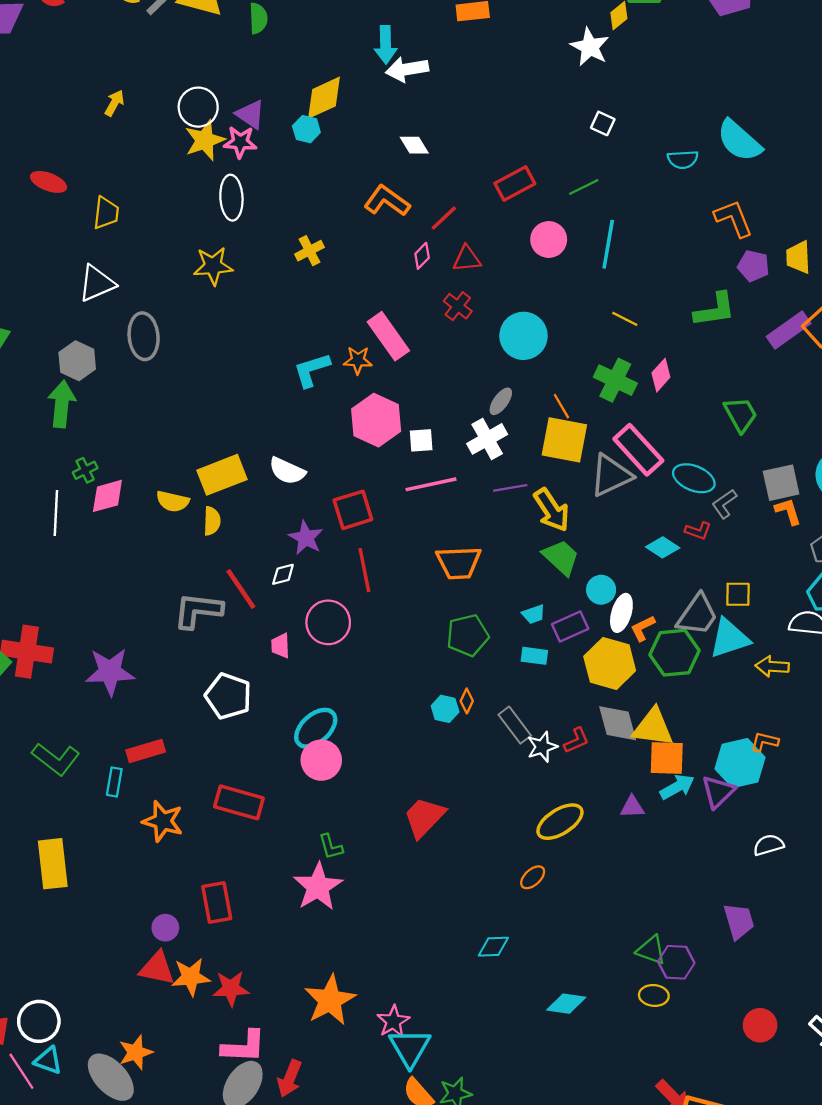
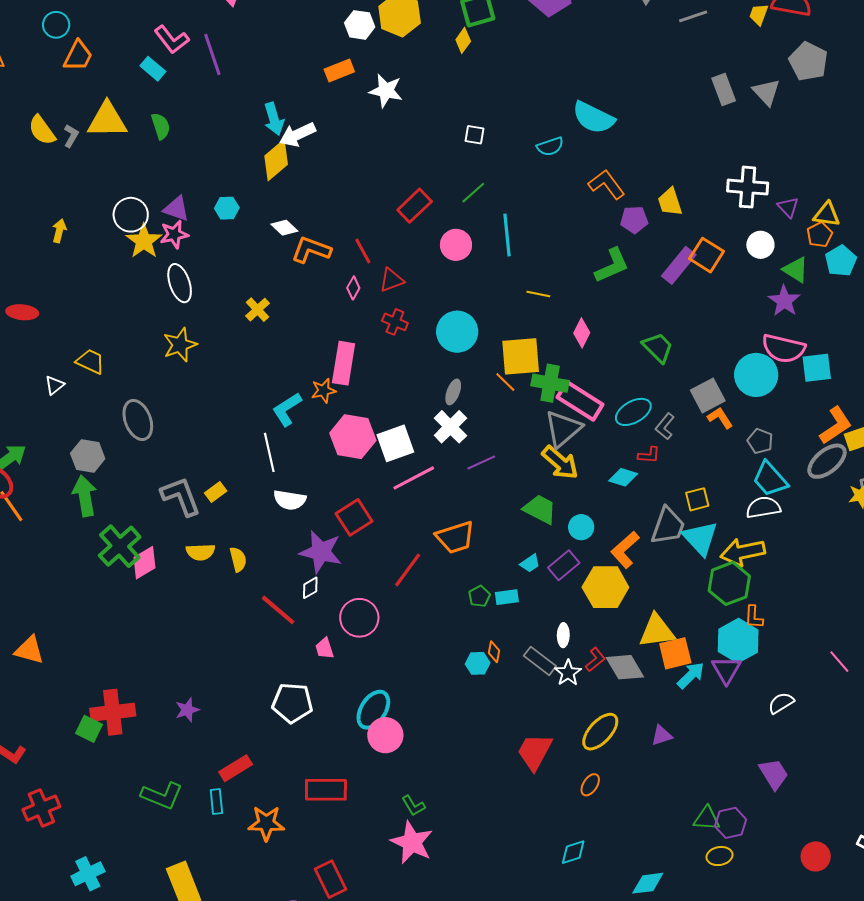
white star: (590, 47) -> (386, 91), moved
yellow diamond: (324, 98) -> (276, 160), moved
white diamond: (414, 145) -> (284, 228), moved
yellow trapezoid: (106, 213) -> (90, 361), moved, turned -56
red line: (444, 218) -> (363, 251), turned -60
white triangle: (97, 283) -> (55, 385), moved, size x0.6
pink rectangle: (388, 336) -> (344, 363), turned 60
green cross: (615, 380) -> (550, 383), moved
white square: (421, 440) -> (395, 443), size x1.6
yellow square: (564, 440) -> (521, 356), moved
green cross: (85, 470) -> (120, 546), size x2.0
yellow rectangle: (222, 475) -> (216, 492), moved, size x0.5
cyan ellipse: (694, 478) -> (633, 412), turned -36
yellow arrow: (552, 510) -> (560, 463), moved
white line: (56, 513) -> (269, 452), moved
purple star: (306, 538) -> (321, 552), size x1.4
red line: (364, 570) -> (408, 570), moved, turned 63
gray L-shape: (198, 611) -> (181, 496), moved, turned 78
white ellipse: (621, 613) -> (563, 635), moved, size x0.7
orange L-shape: (643, 628) -> (625, 550), size x1.5
green pentagon: (468, 635) -> (479, 596), size x0.6
cyan triangle: (729, 638) -> (700, 538), turned -39
green hexagon: (675, 653) -> (729, 583), moved
cyan rectangle: (534, 656) -> (507, 597), moved
yellow arrow: (772, 666) -> (743, 552), size x1.5
purple star: (110, 672) -> (187, 710), size x0.6
gray diamond: (618, 723) -> (625, 667), moved
orange L-shape: (764, 742) -> (754, 617), turned -85
purple triangle: (632, 807) -> (662, 735), moved
red trapezoid: (424, 817) -> (535, 752), moved

